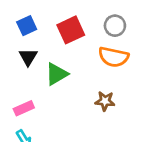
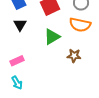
green triangle: (57, 74) -> (52, 37), moved

